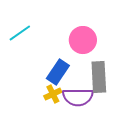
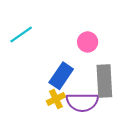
pink circle: (83, 40) -> (88, 42), size x0.7

